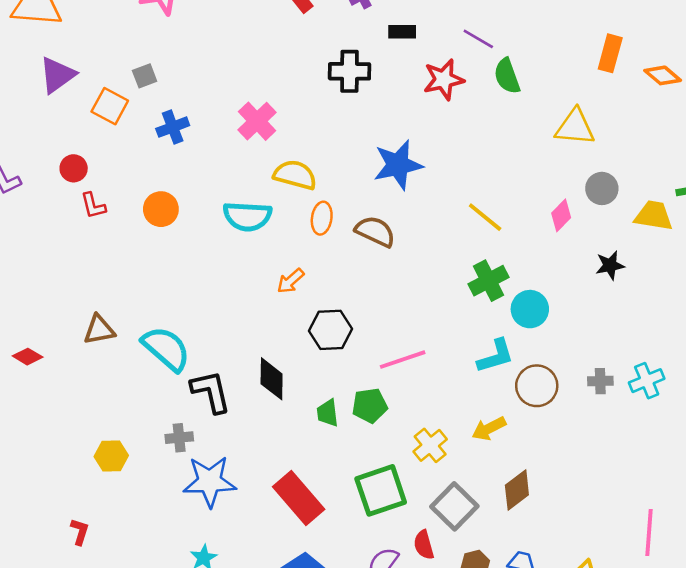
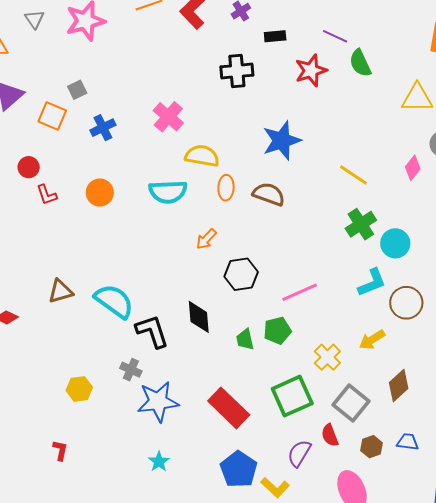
gray cross: (179, 438) -> (131, 370), turned 35

